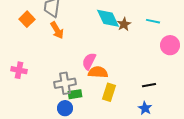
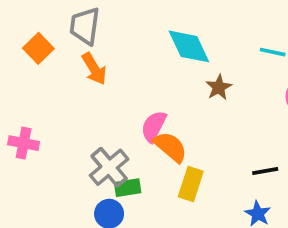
brown star: (124, 24) -> (219, 87), moved
orange semicircle: (98, 72) -> (170, 147), turned 36
gray cross: (65, 83) -> (109, 167), turned -30

